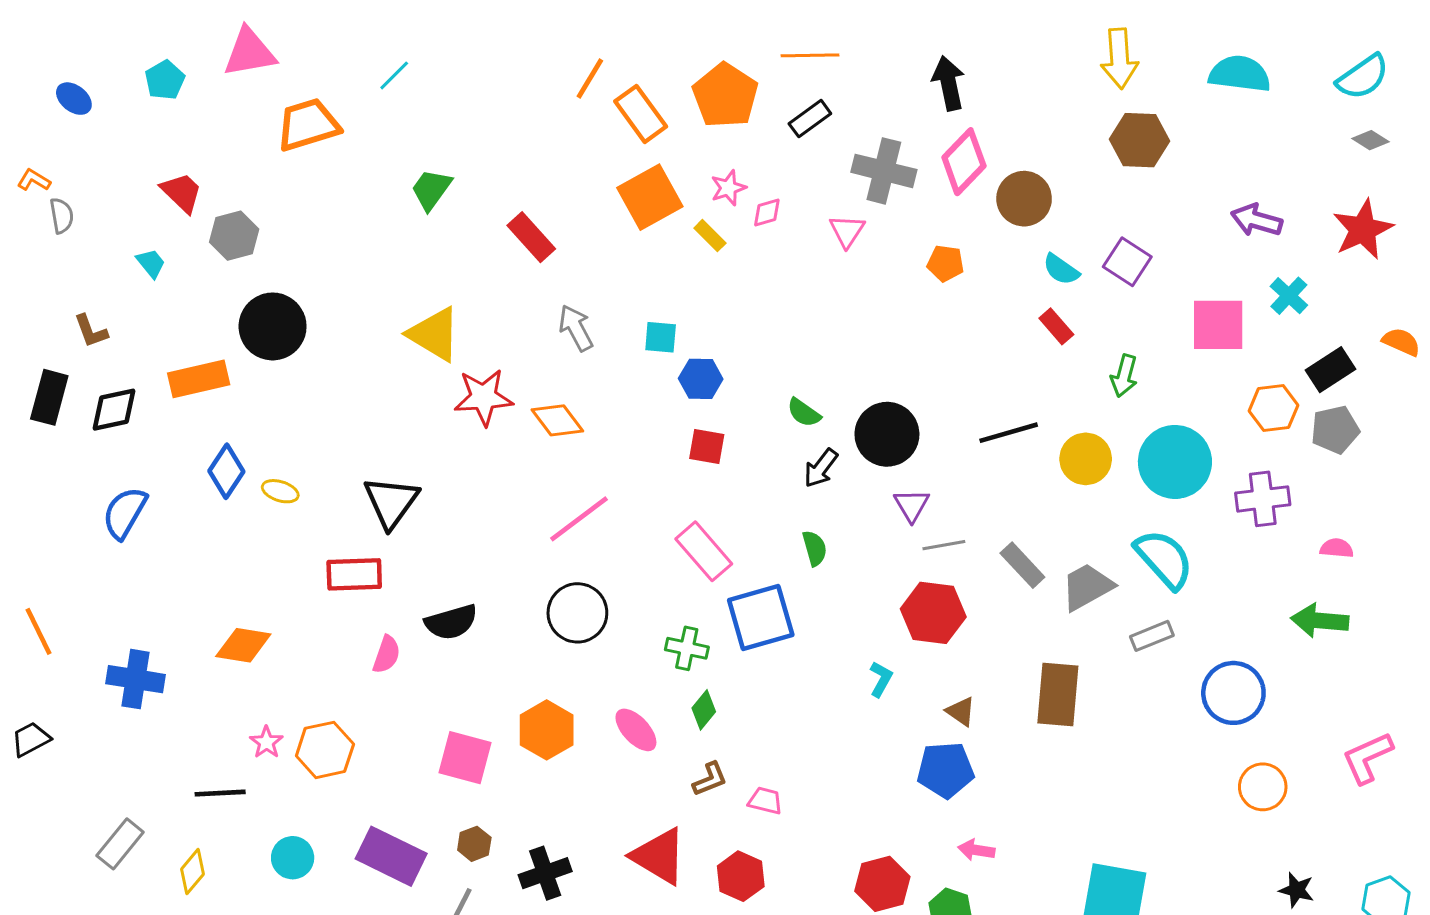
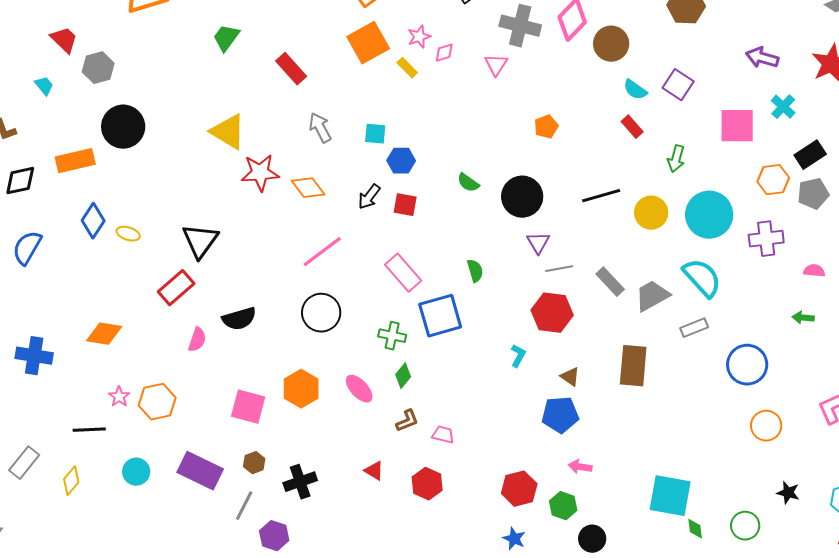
orange pentagon: (945, 263) -> (546, 127), moved, turned -30
black arrow: (821, 468) -> (369, 197), moved
red rectangle: (354, 574) -> (176, 288), turned -39
green arrow: (1320, 621) -> (803, 318), size x0.6
red triangle: (659, 856) -> (374, 471), size x0.5

